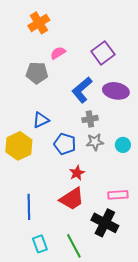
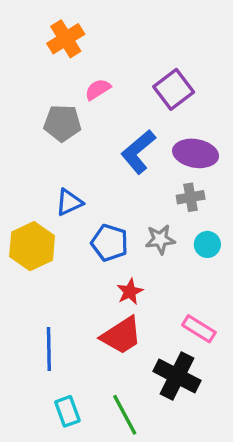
gray cross: (90, 119) -> (191, 197), moved
pink rectangle: (118, 195) -> (199, 329), turned 36

